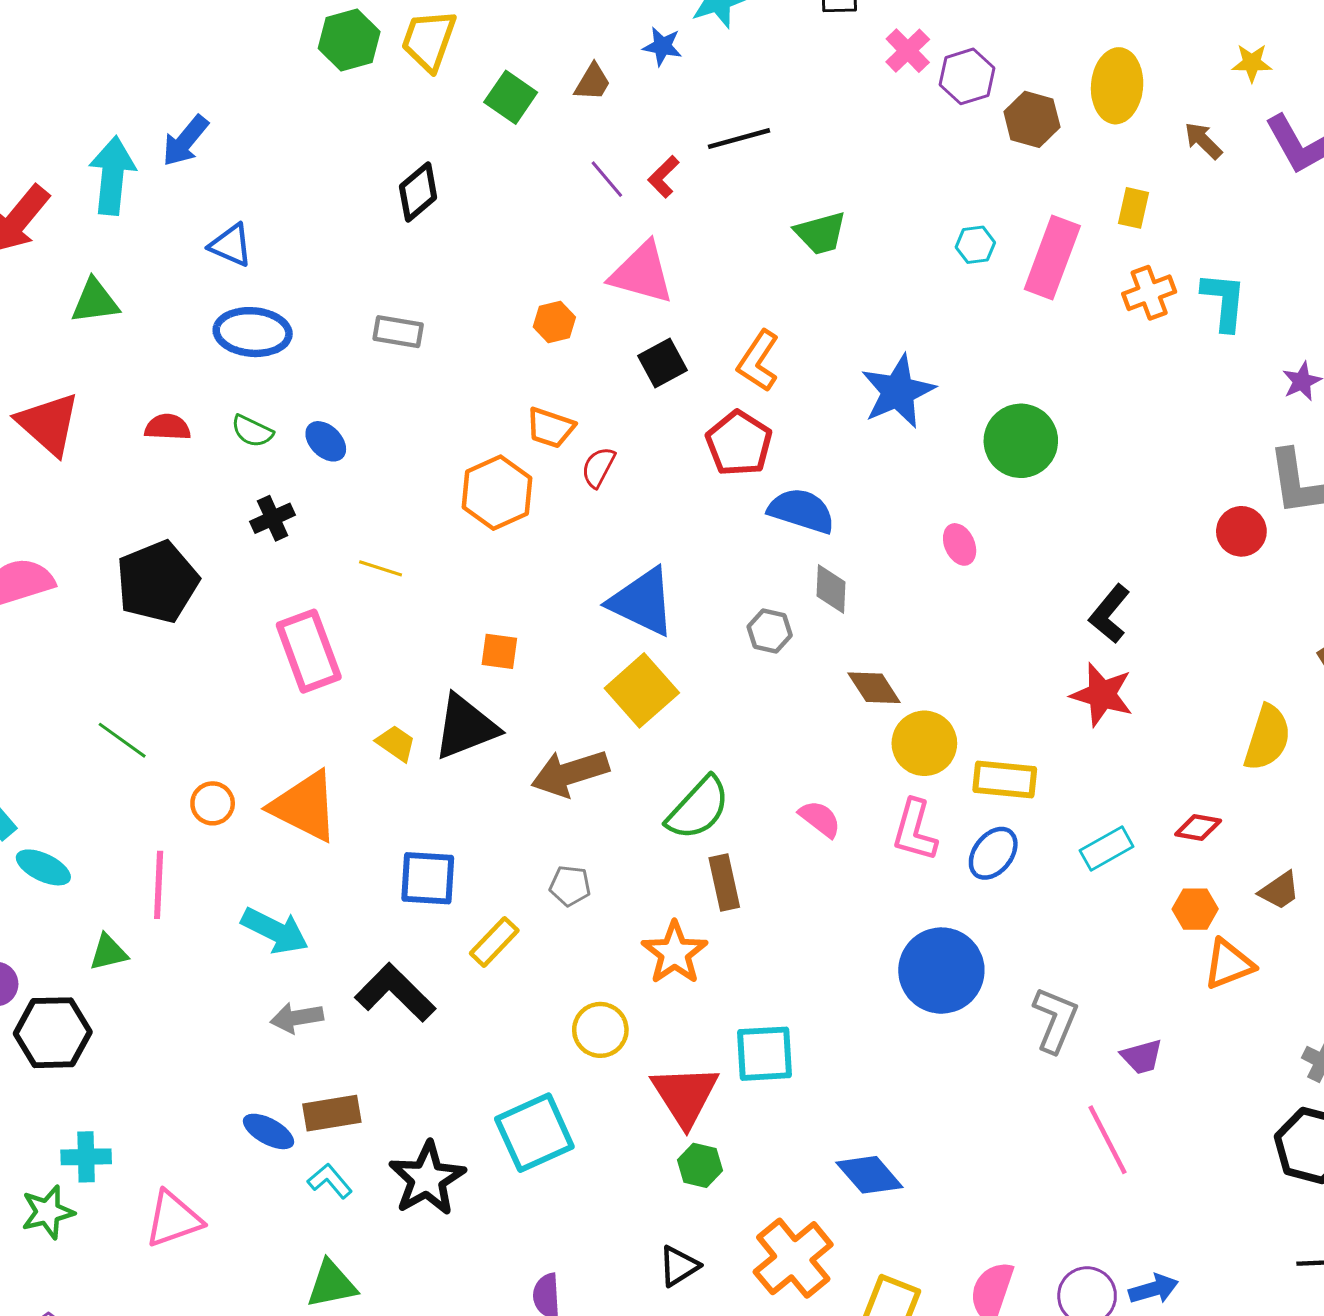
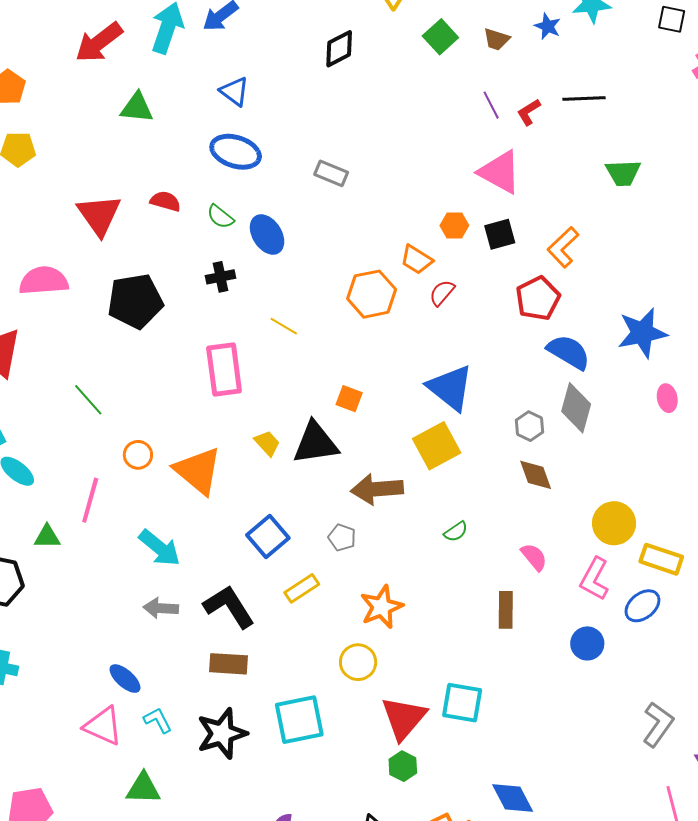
brown trapezoid: (593, 82) -> (496, 39), turned 64
black diamond: (418, 192) -> (339, 49), moved
orange hexagon: (554, 322) -> (454, 225), moved
blue star: (898, 391) -> (642, 333), moved
red triangle: (48, 424) -> (99, 215), moved
blue ellipse: (326, 441) -> (267, 234), size x1.4
gray diamond: (831, 589) -> (576, 408), size x1.4
brown diamond: (874, 688) -> (536, 475), moved
green semicircle: (698, 808) -> (456, 532), size x0.5
blue square: (428, 878) -> (268, 537), turned 33
brown rectangle: (724, 882) -> (506, 610), moved
gray pentagon: (570, 886) -> (342, 537), moved
orange star: (675, 953) -> (382, 607), moved
blue circle: (941, 971) -> (587, 643), moved, size x0.6
brown rectangle: (332, 1113) -> (228, 664), moved
pink triangle: (173, 1219) -> (103, 726), moved, turned 30

